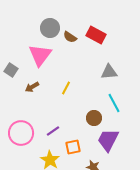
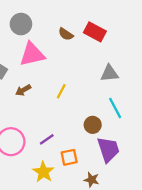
gray circle: (50, 28) -> (21, 24), moved
pink triangle: (40, 55) -> (32, 54), turned 40
purple trapezoid: (108, 140) -> (108, 149), turned 135

